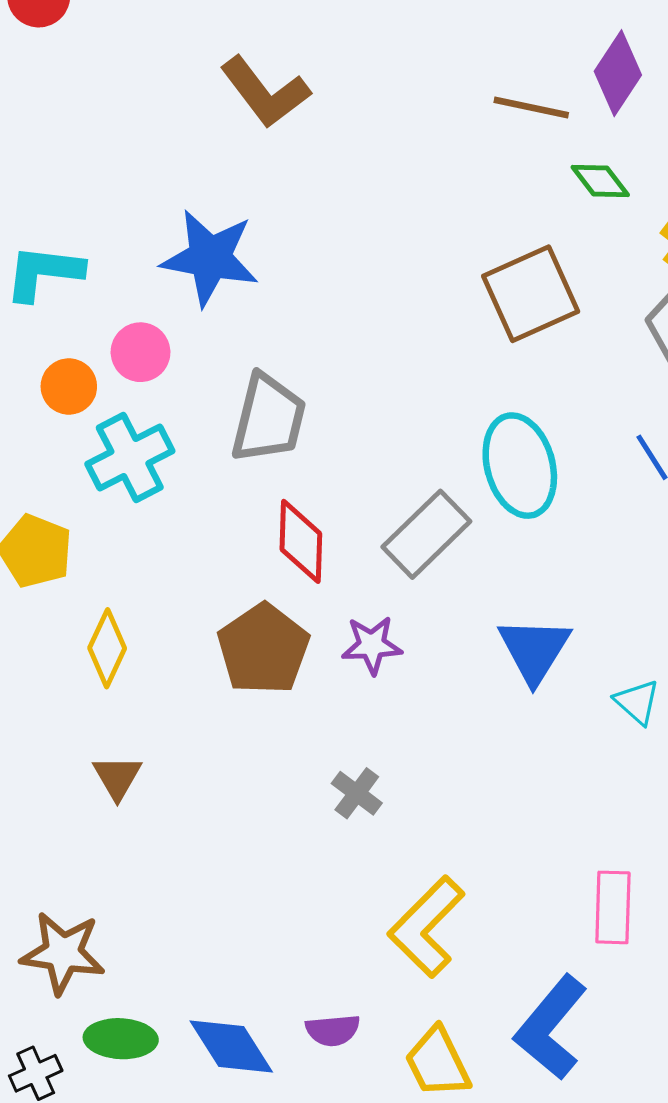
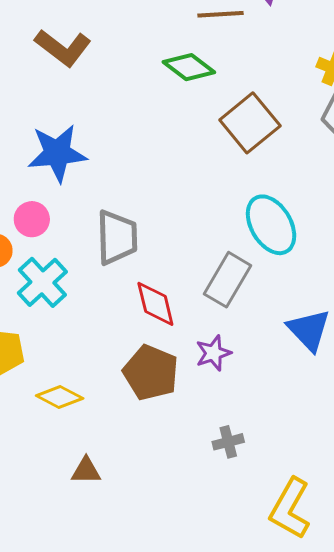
green diamond: (600, 181) -> (189, 67), moved, size x1.4
yellow diamond: (107, 648) -> (60, 397), turned -72
brown triangle: (117, 777) -> (86, 471), turned -44
gray cross: (357, 793) -> (228, 442), turned -36

